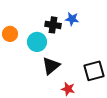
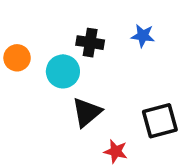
blue star: (72, 19) -> (143, 36), moved

